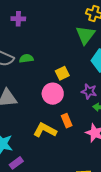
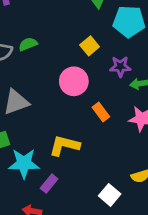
yellow square: (62, 73) -> (90, 46), moved
yellow L-shape: (45, 130) -> (64, 146), moved

